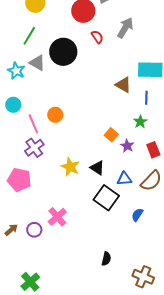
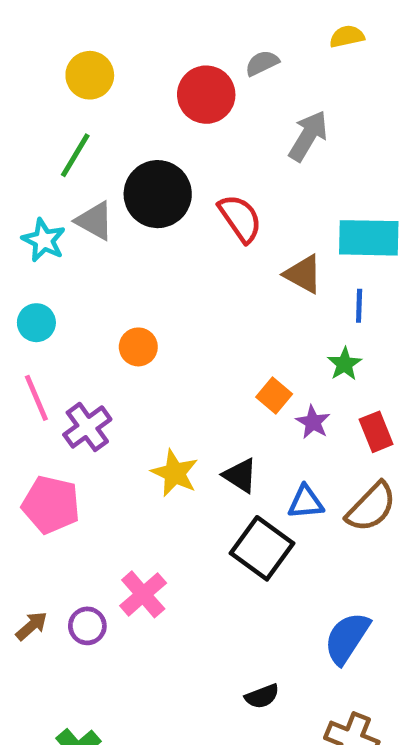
red semicircle: (97, 37) -> (240, 218), moved, size x1.5
pink line: (33, 124) -> (36, 398), moved
blue semicircle: (137, 215) -> (347, 638), moved, size x1.6
black semicircle: (106, 259) -> (262, 696), turned 56

